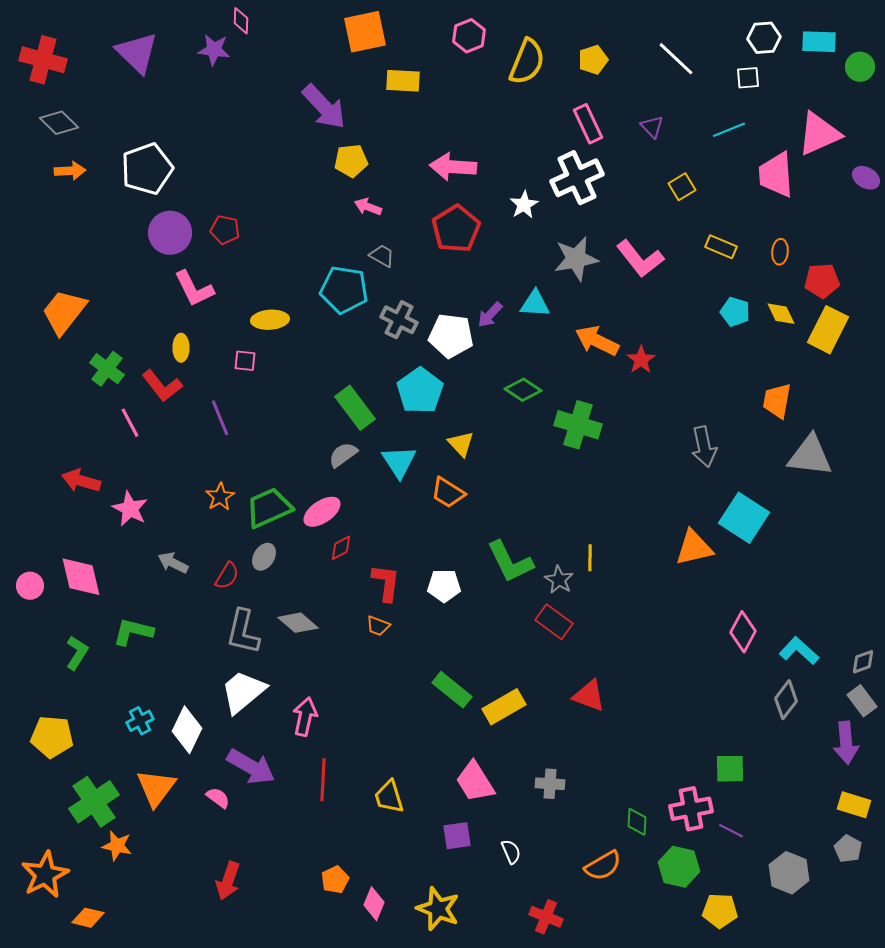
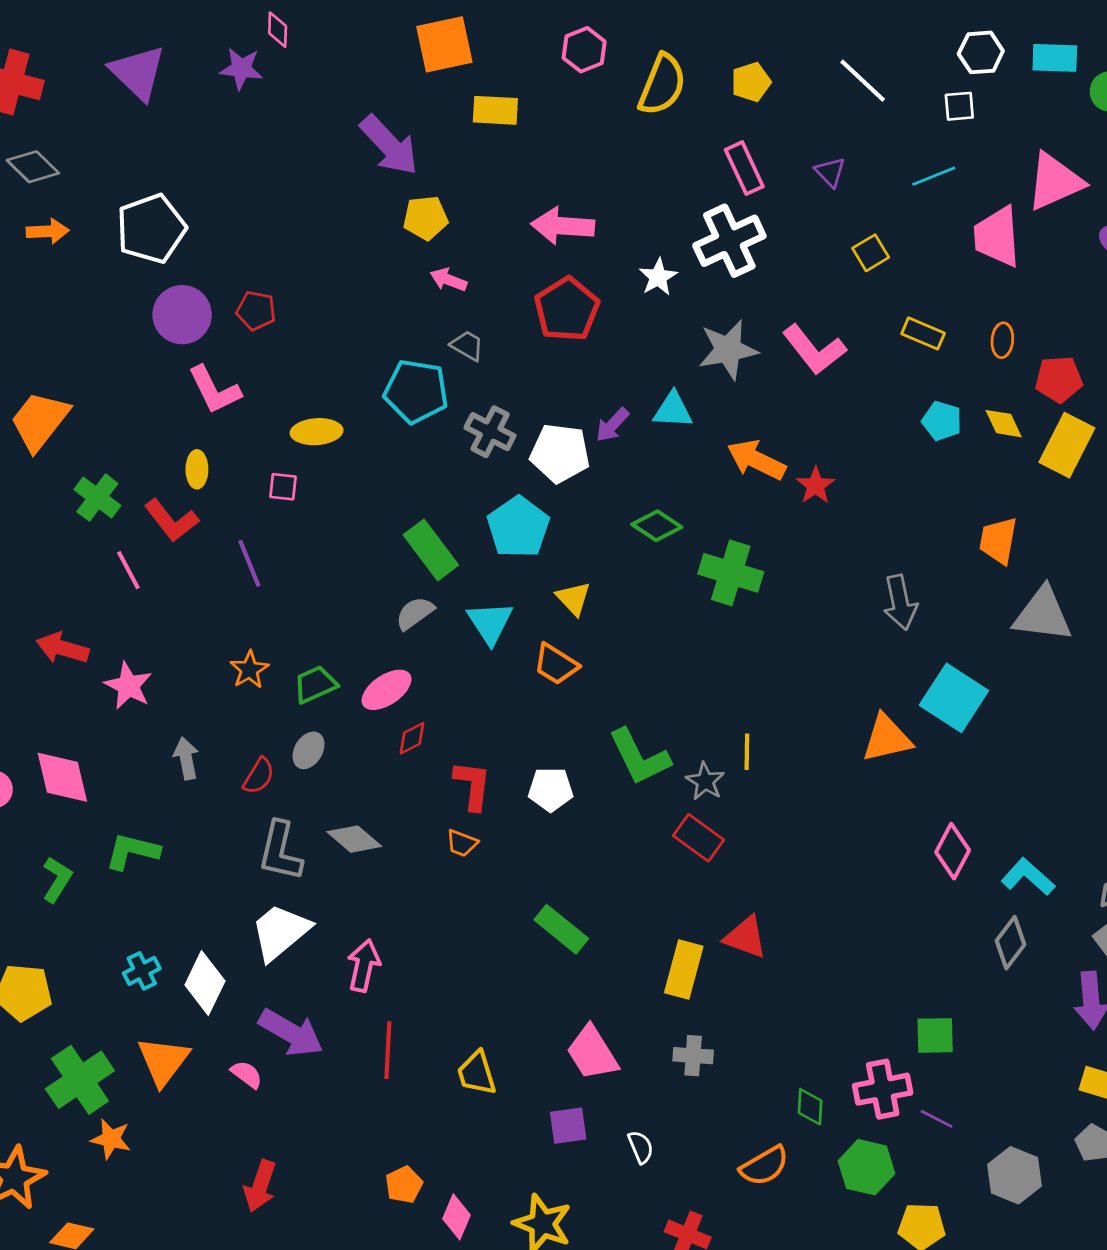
green trapezoid: (269, 508) -> (315, 684), size x0.7
gray arrow: (173, 563) -> (186, 758), turned 52
yellow rectangle: (504, 707) -> (684, 970), moved, turned -45

